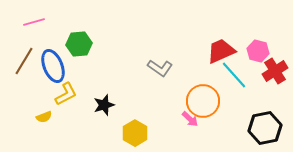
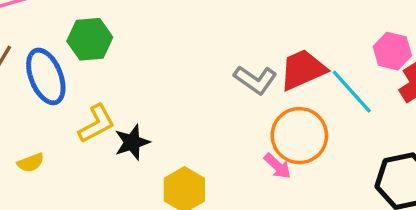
red trapezoid: (221, 51) -> (303, 70), moved
gray L-shape: (160, 68) -> (255, 80), moved
yellow L-shape: (66, 94) -> (97, 124), moved

